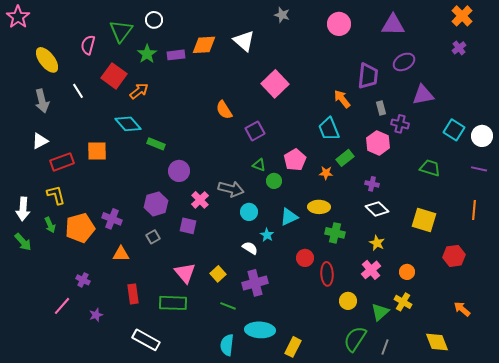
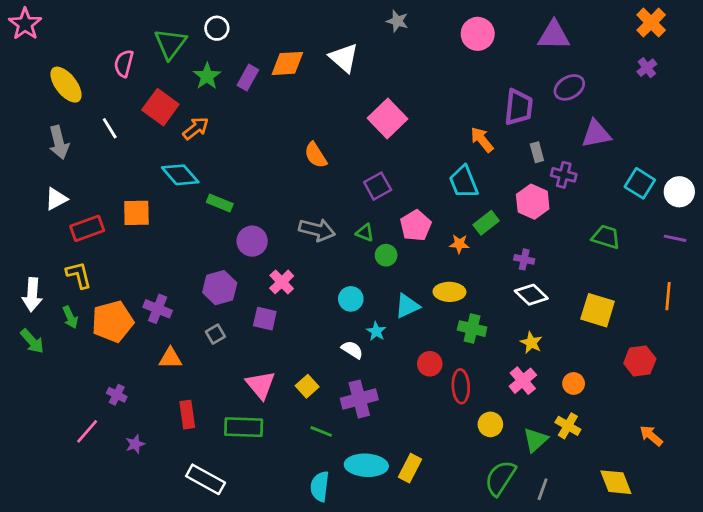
purple rectangle: (176, 55) -> (248, 78), turned -54
purple square: (255, 131) -> (378, 186), moved
gray arrow: (231, 189) -> (317, 230), moved
yellow rectangle: (293, 347) -> (410, 468), moved

